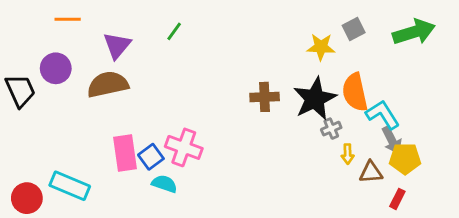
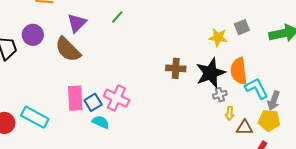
brown semicircle: (108, 84) -> (68, 49), turned -128
gray arrow: (392, 140) -> (274, 101), moved, turned 42

